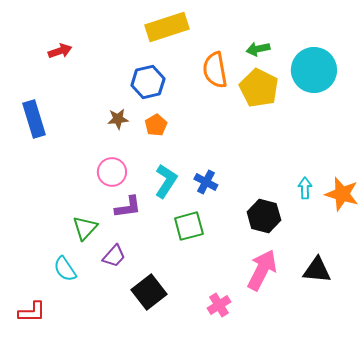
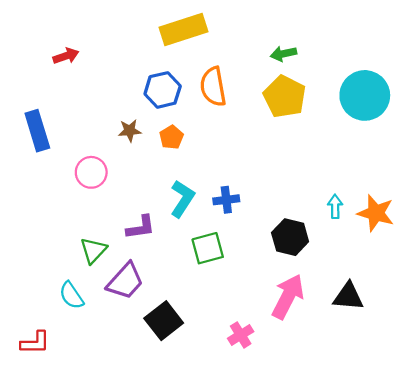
orange semicircle: (215, 70) -> (213, 87), moved
cyan circle: (314, 70) -> (365, 95), moved
pink circle: (112, 172) -> (91, 172), moved
blue cross: (206, 182) -> (226, 200), turned -35
purple trapezoid: (114, 256) -> (125, 281), size x1.5

